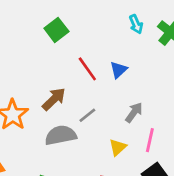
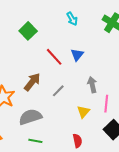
cyan arrow: (136, 24) -> (72, 19), moved
gray arrow: (134, 112) -> (92, 85), turned -42
gray semicircle: (61, 135) -> (30, 117), moved

